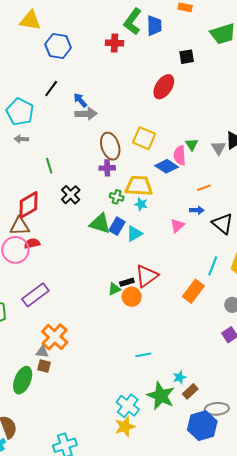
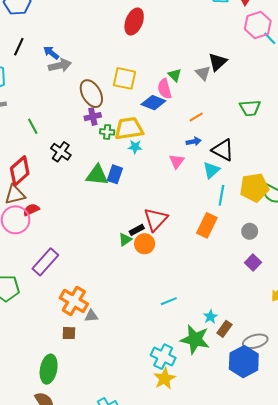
green cross: (117, 197) -> (107, 132), moved
cyan triangle: (134, 234) -> (211, 170), moved
gray triangle: (42, 352) -> (91, 316), moved
green ellipse: (23, 380) -> (49, 369), moved

